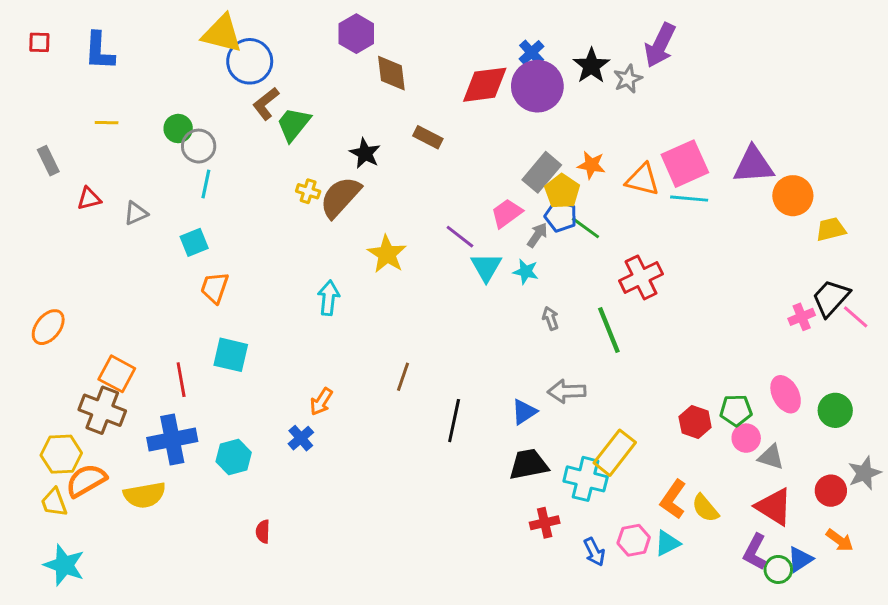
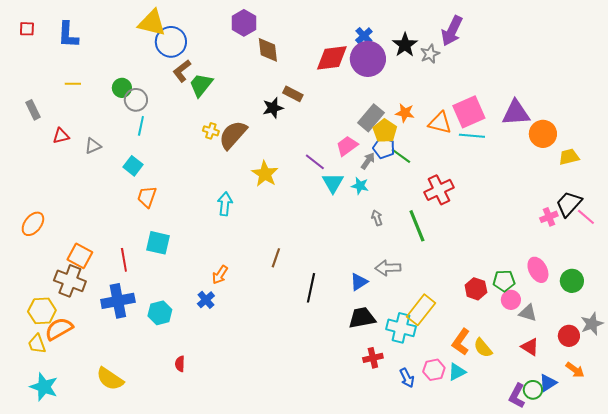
black star: (365, 153) -> (273, 108), moved, turned 30
cyan square: (194, 242) -> (133, 166), turned -30
yellow semicircle: (145, 495) -> (110, 379), moved, turned 44
red triangle: (774, 507) -> (530, 347), size x0.7
purple L-shape: (755, 552) -> (517, 396), moved

